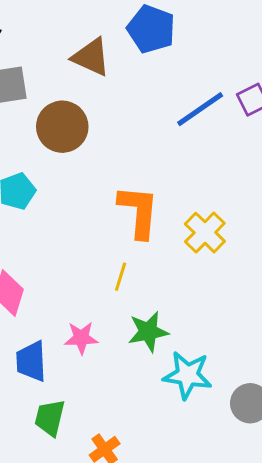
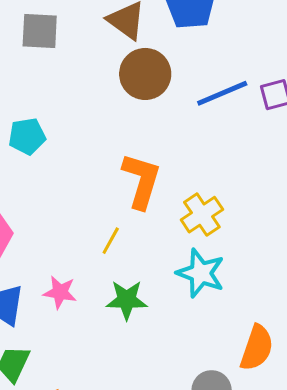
brown circle: (62, 127) -> (145, 74), moved
cyan star: (188, 375) -> (201, 273), moved

